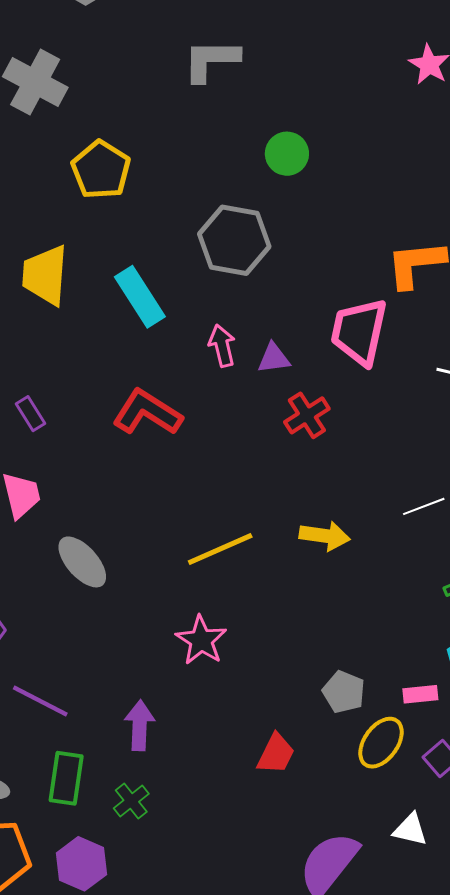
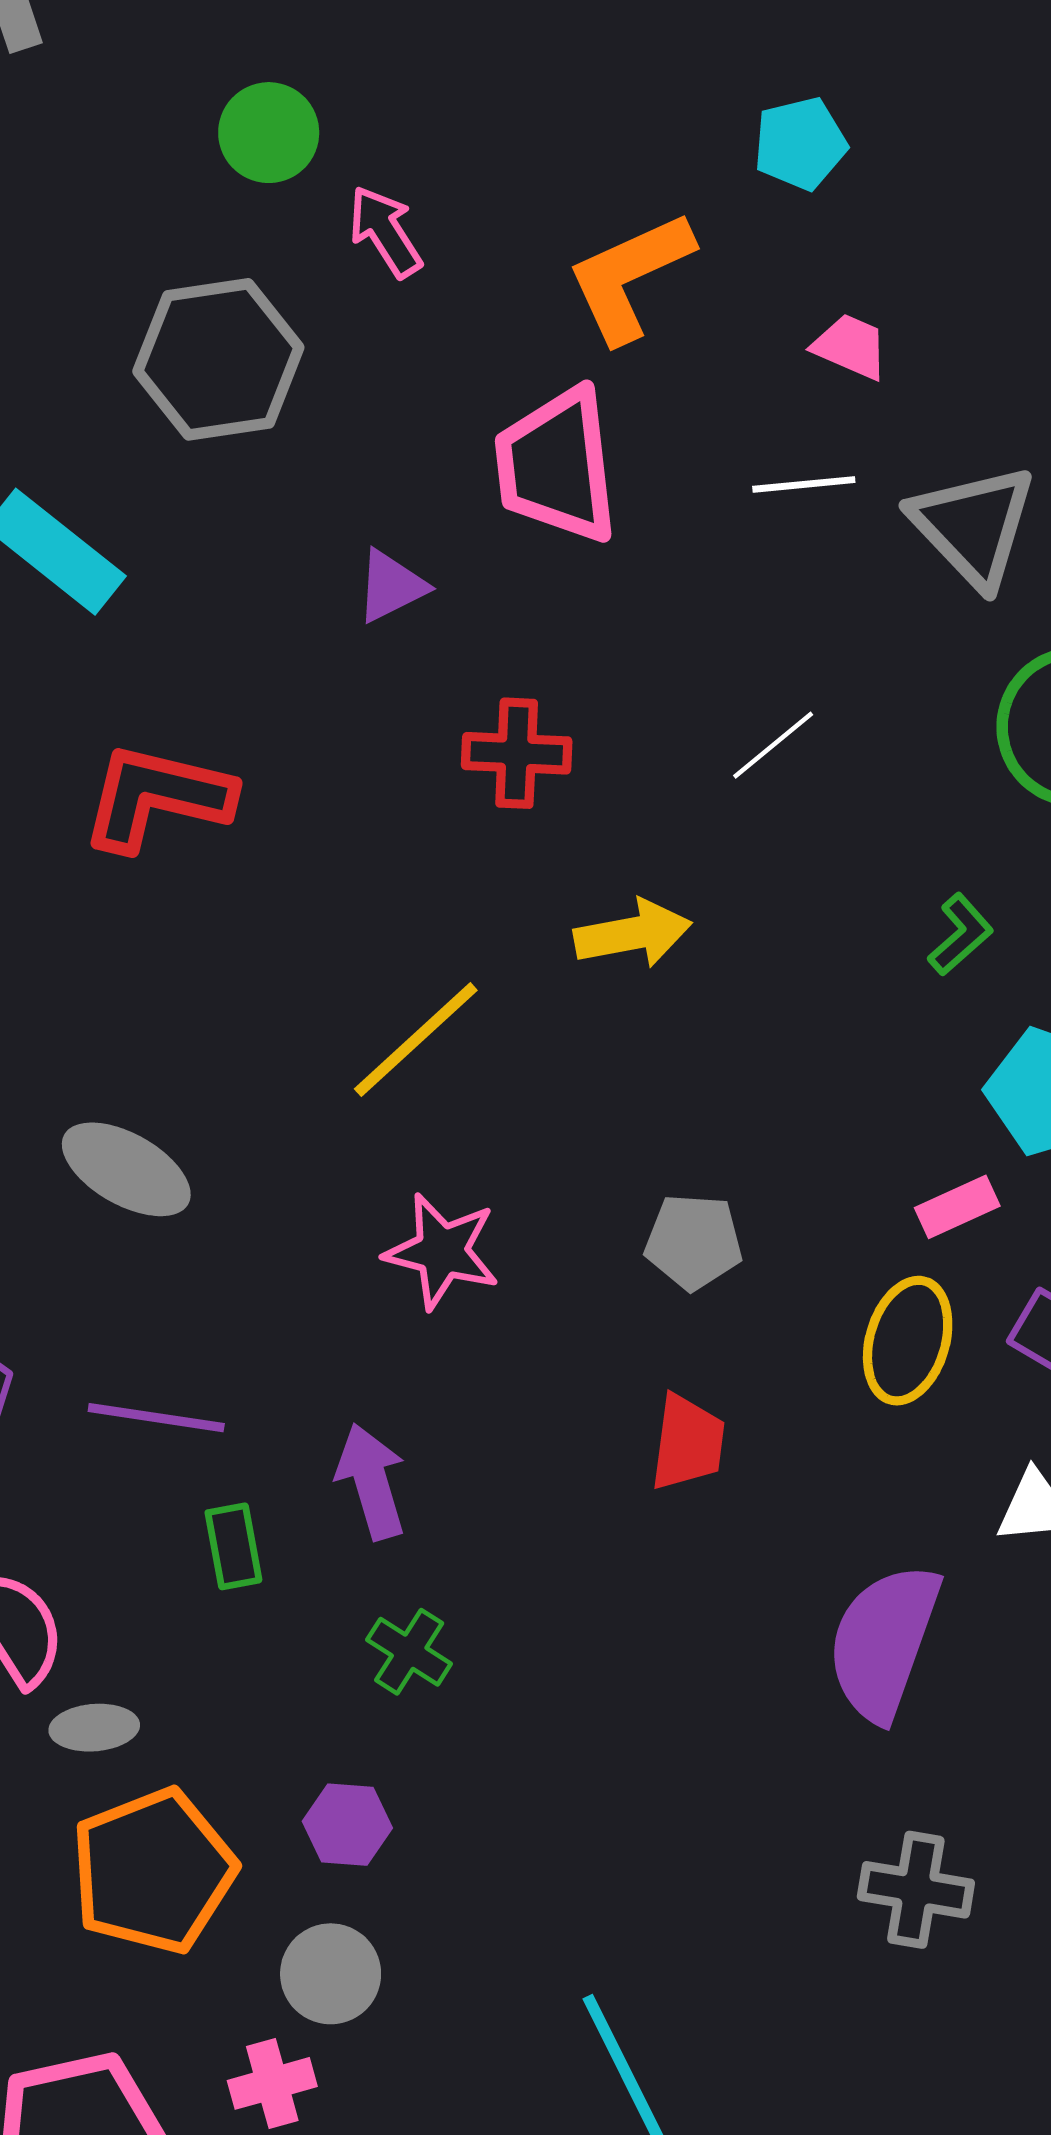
pink arrow: (222, 346) -> (385, 232), moved
red cross: (307, 415) -> (517, 753), moved, turned -36
white line: (424, 506) -> (773, 745), moved
gray pentagon: (344, 692) -> (694, 1242), moved
purple line: (40, 701) -> (156, 1418), moved
green rectangle: (66, 778) -> (233, 1546), moved, size x0.7
purple hexagon: (81, 864) -> (347, 1825), size x0.7

